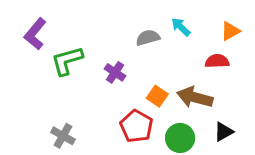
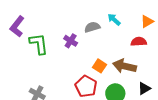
green L-shape: (67, 61) -> (39, 44), turned 100
purple cross: (115, 72) -> (71, 41), moved

